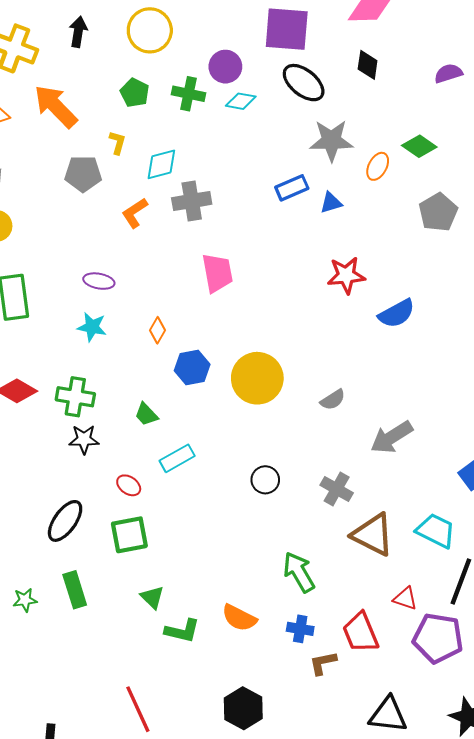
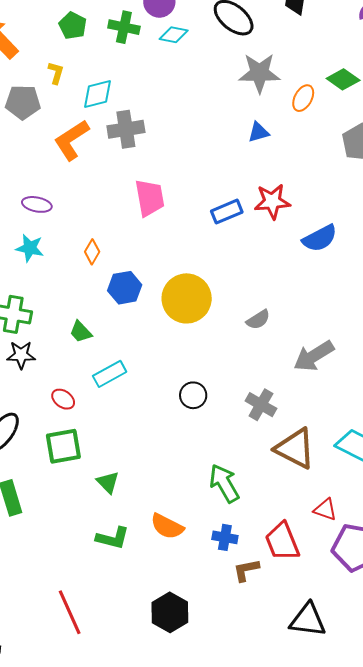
blue rectangle: (292, 188) -> (227, 212), moved
orange L-shape: (135, 213) -> (72, 140), size x1.4
green triangle: (152, 597) -> (108, 482), moved

